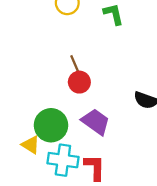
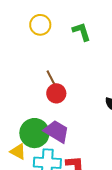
purple trapezoid: (96, 122) -> (56, 131), moved

